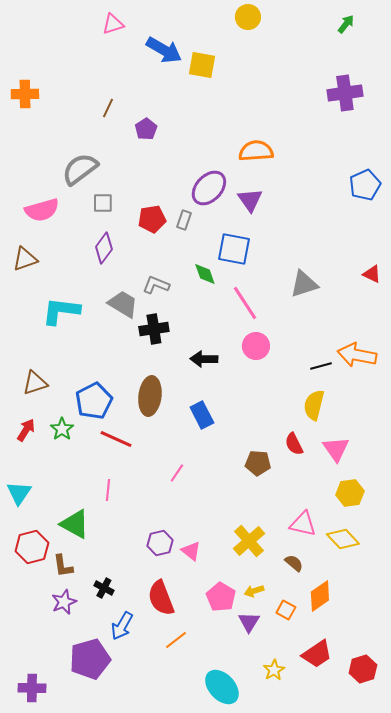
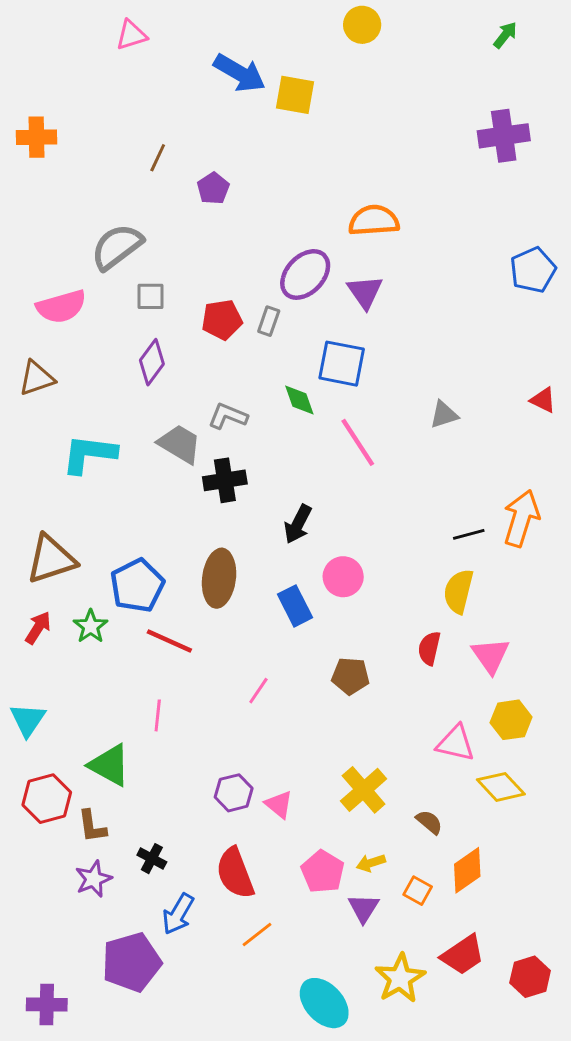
pink triangle: (113, 24) -> (131, 35), moved
gray triangle: (304, 284) -> (444, 415), size x0.7
pink circle: (256, 346) -> (343, 577), moved
orange arrow: (357, 355) -> (521, 518), turned 96
black arrow: (204, 359) -> (298, 524), turned -64
brown triangle: (35, 383) -> (51, 559), size x1.4
red semicircle: (294, 444) -> (429, 648), turned 40
brown pentagon: (258, 463) -> (350, 676), moved
pink triangle: (303, 524) -> (456, 743), moved
yellow star: (274, 670) -> (400, 978), size x1.6

